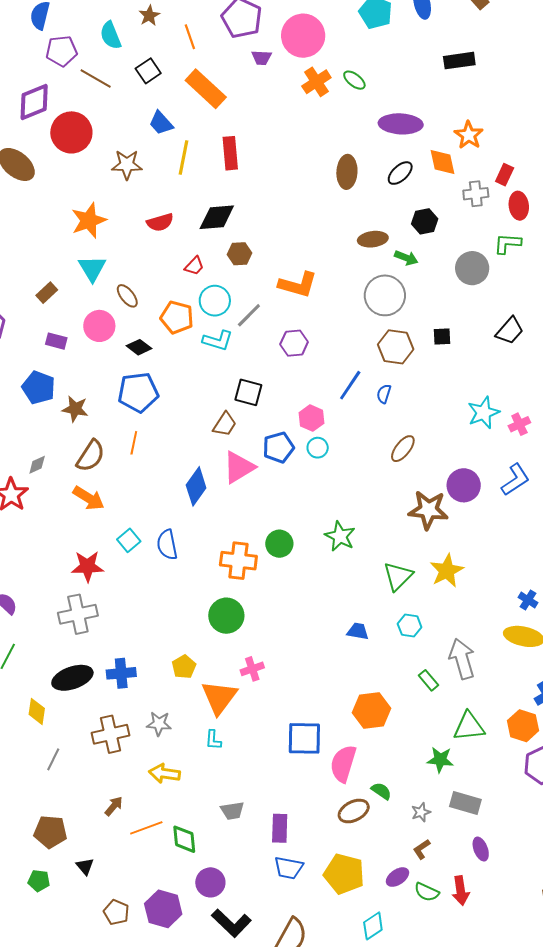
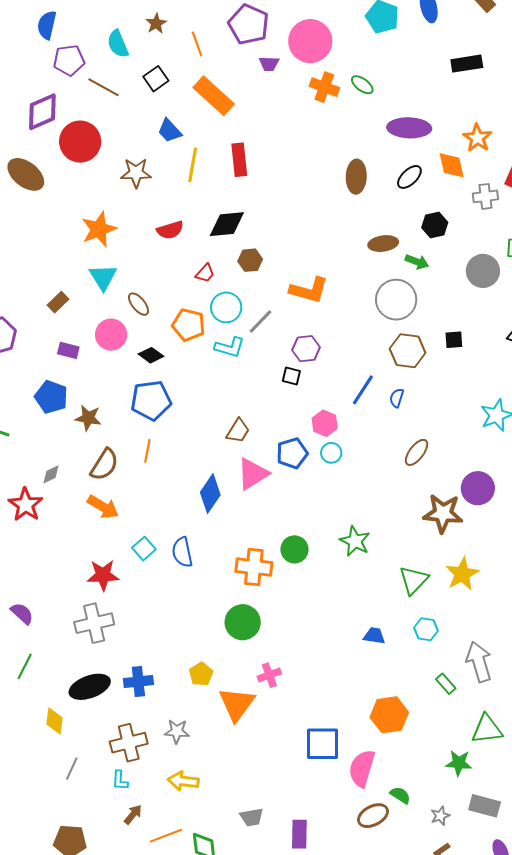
orange cross: (316, 82) -> (324, 87), turned -36
black square: (248, 392) -> (291, 376), moved, size x0.7
cyan L-shape: (213, 740) -> (120, 781), moved

